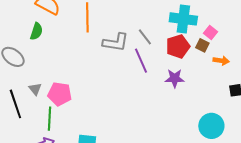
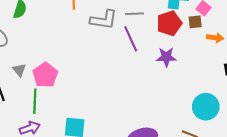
gray line: (145, 37) -> (134, 14), turned -54
brown square: (202, 45) -> (195, 22), turned -32
pink pentagon: (60, 94) -> (45, 75), turned 30

